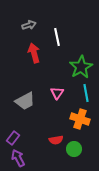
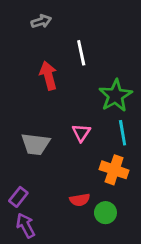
gray arrow: (29, 25) -> (41, 21), moved
gray trapezoid: (25, 101) -> (36, 144), turned 35

